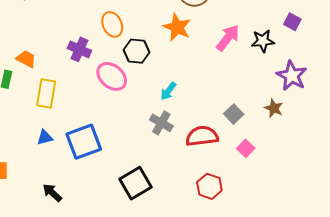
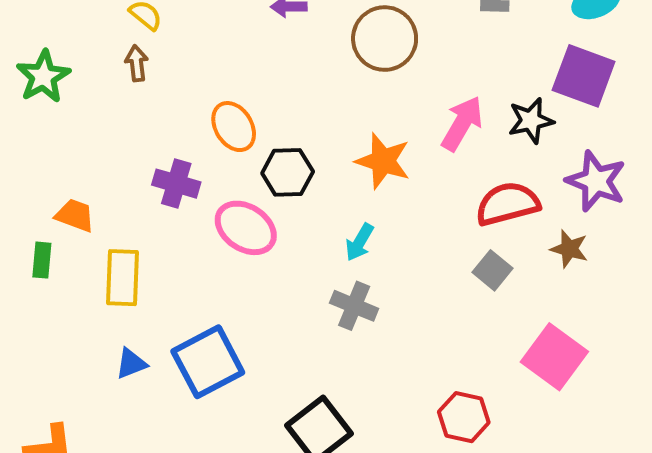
purple square: (292, 22) -> (584, 76), size x1.8
orange star: (177, 27) -> (383, 161), moved
red semicircle: (202, 136) -> (508, 204), moved
pink square: (246, 148) -> (554, 357), moved, size x1.8

